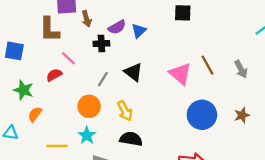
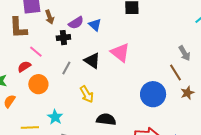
blue triangle: (139, 31) -> (95, 25), turned -32
brown line: (207, 65) -> (175, 72), moved
pink triangle: (180, 74) -> (120, 53), moved
orange circle: (89, 106) -> (38, 84), moved
black semicircle: (131, 139) -> (106, 119), moved

